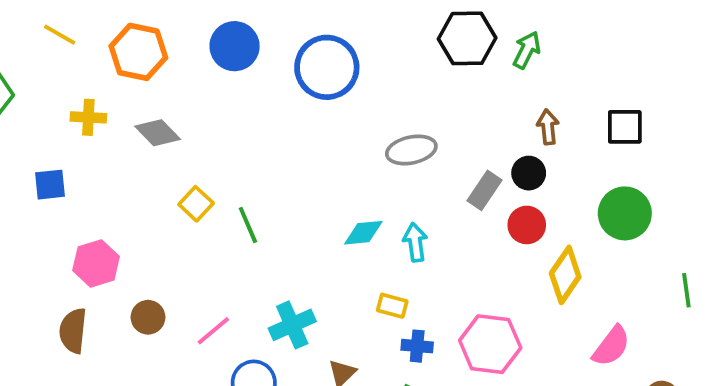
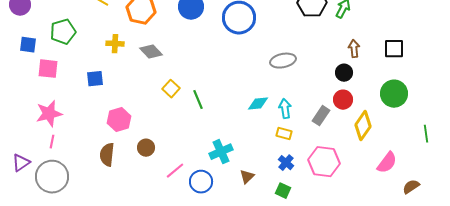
gray rectangle: (484, 190) -> (321, 116), moved
yellow rectangle: (392, 306) -> (284, 134), moved
pink line: (213, 331) -> (175, 171), moved
blue cross: (417, 346) -> (286, 163), turned 35

